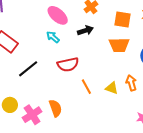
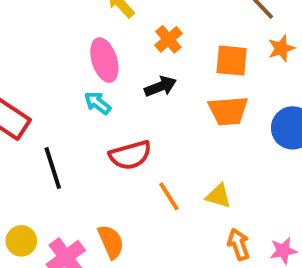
pink ellipse: (58, 15) -> (104, 60), turned 35
black line: (28, 69) -> (53, 168), turned -65
orange arrow: (131, 83) -> (238, 244), moved

